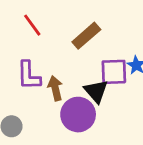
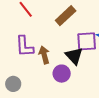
purple circle: (78, 115) -> (62, 74), size x0.7

